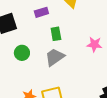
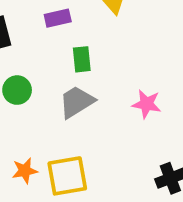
pink star: (94, 44) -> (147, 104), moved

